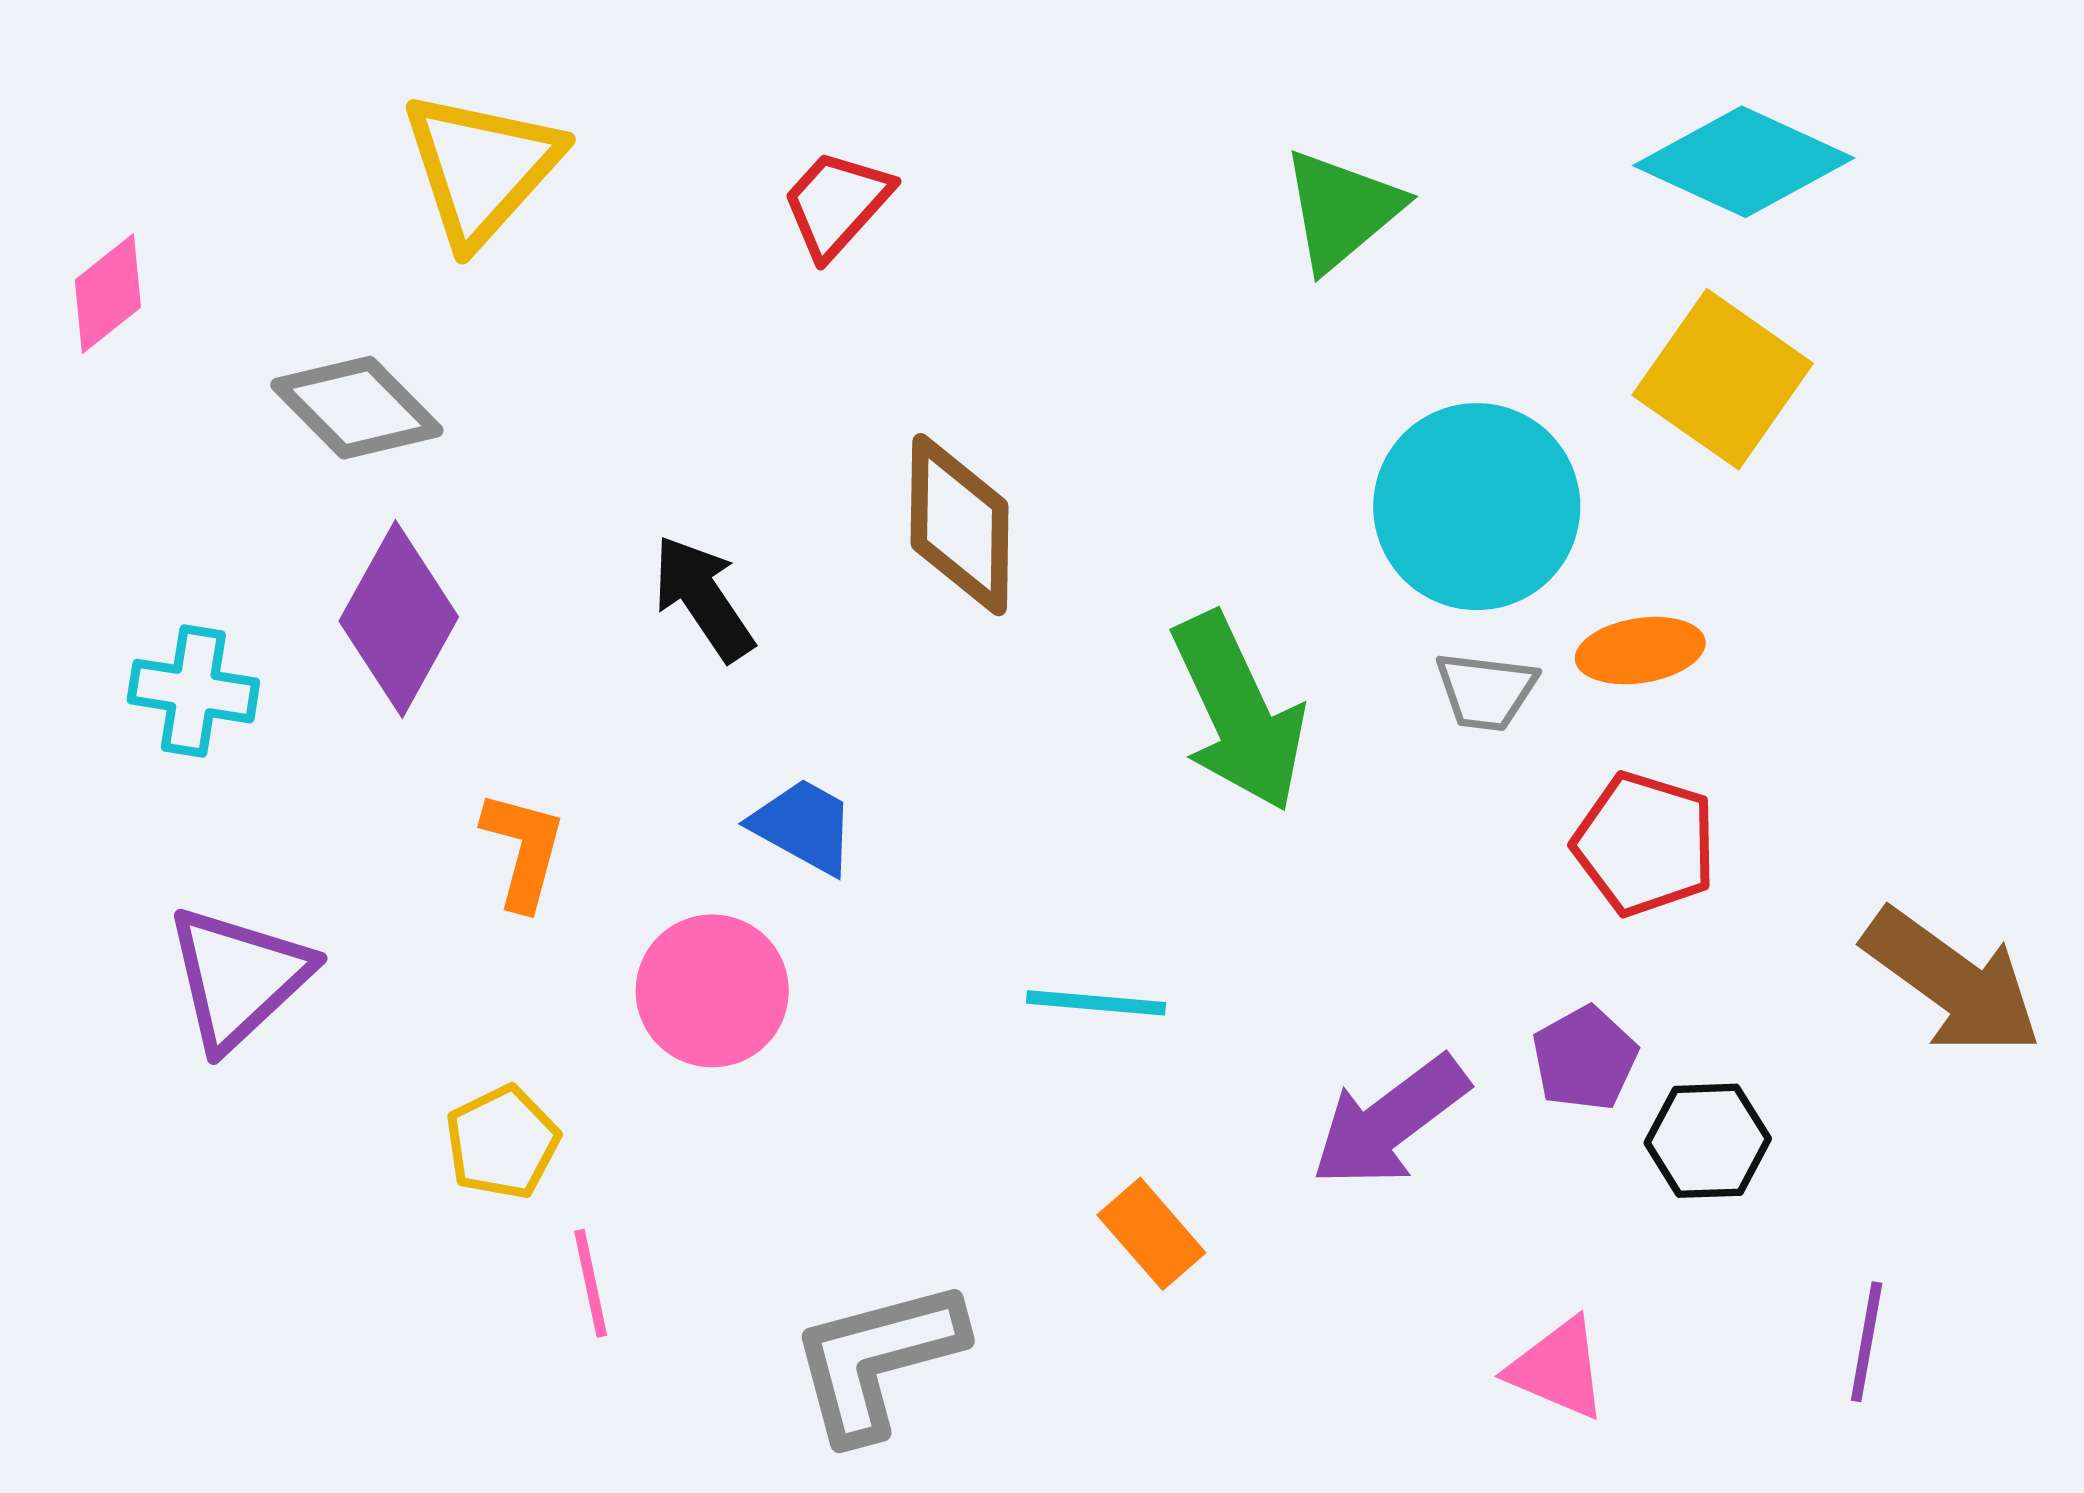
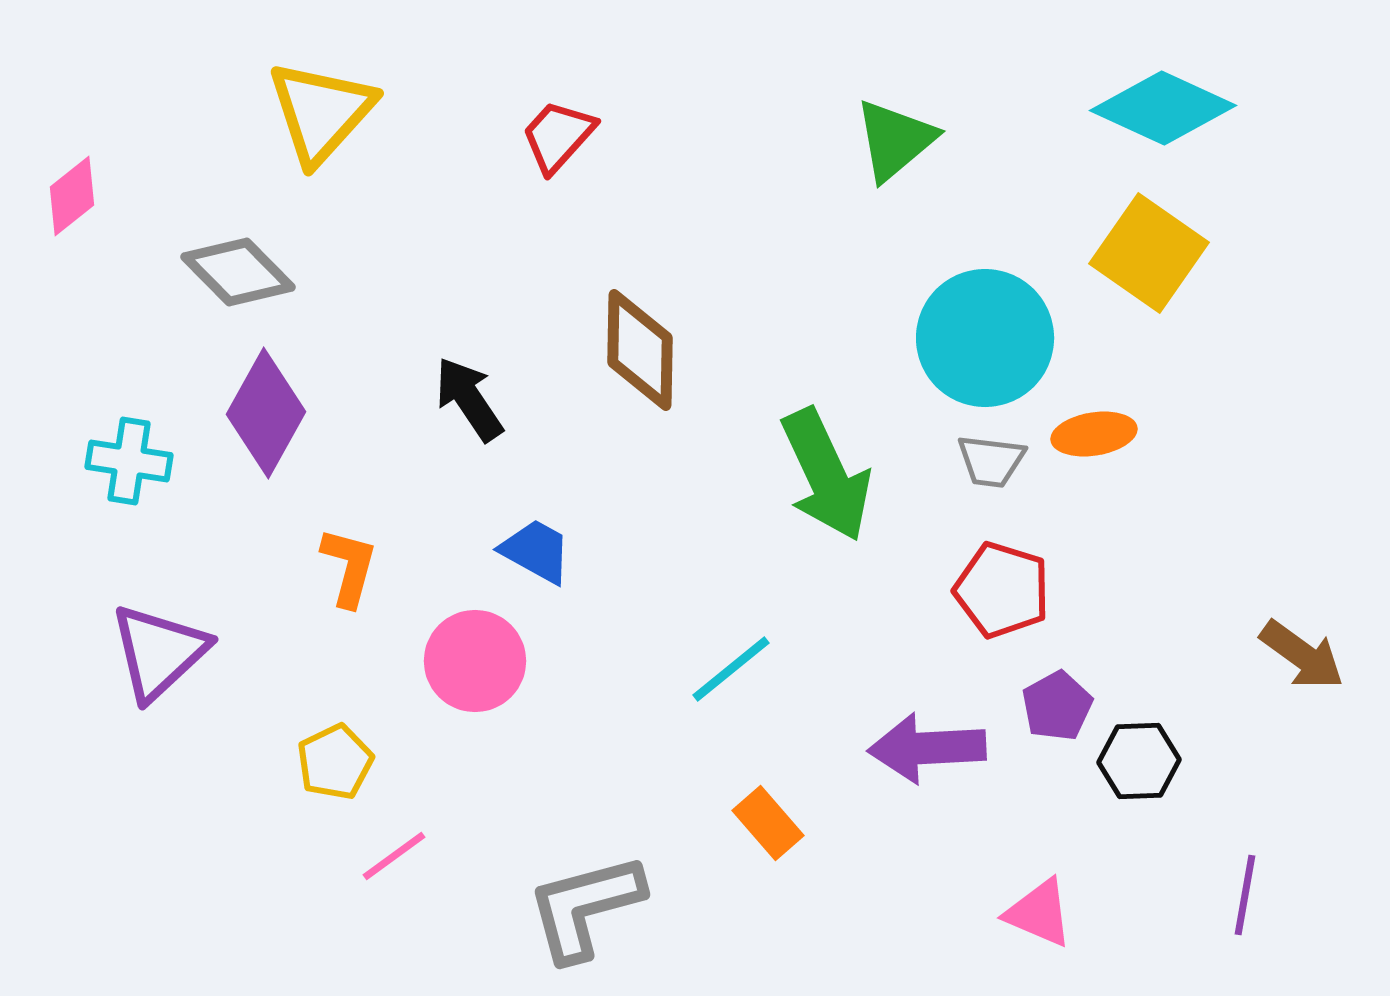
red pentagon: (1645, 844) -> (1002, 590), moved
brown arrow: (1952, 982) -> (1302, 655), size x0.7
cyan line: (1096, 1003) -> (731, 669), turned -44
purple arrow: (1390, 1121) -> (927, 748), turned 34
pink line: (591, 1283) -> (394, 856), turned 66

